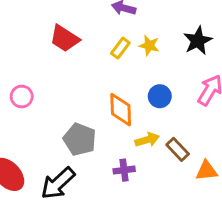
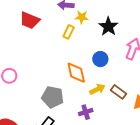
red trapezoid: (64, 39) -> (30, 20), moved
black star: (198, 41) -> (108, 26), moved
yellow star: (149, 45) -> (82, 17), moved

